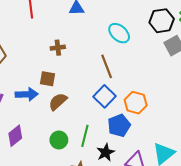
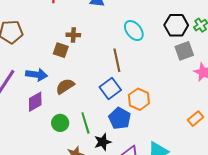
brown square: (47, 79) -> (61, 50), moved
blue pentagon: (119, 125) -> (120, 118), turned -30
purple diamond: (15, 136) -> (35, 102), moved
green line: (85, 136) -> (85, 123), turned -40

